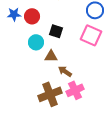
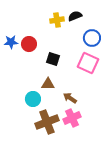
cyan circle: (36, 42) -> (33, 99), moved
brown arrow: (65, 71) -> (70, 98), moved

